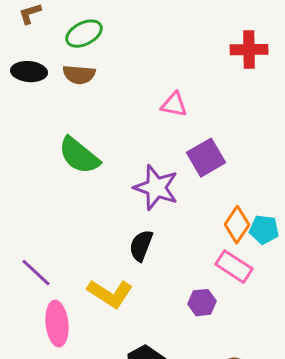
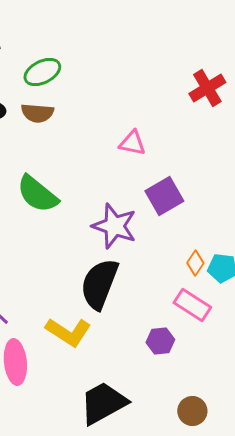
red cross: (249, 50) -> (207, 88), turned -30
orange diamond: (237, 225) -> (195, 263), size x0.7
black semicircle: (141, 246) -> (99, 284), size x1.6

